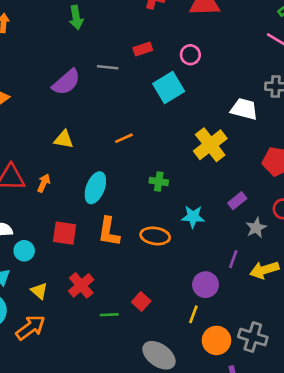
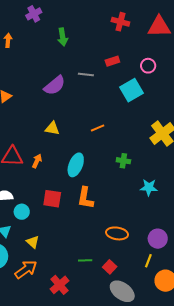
orange ellipse: (155, 236) -> (117, 233), moved
red cross: (81, 285) -> (60, 285), moved
red square: (141, 302) -> (110, 267), moved

